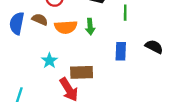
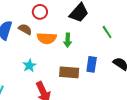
green line: (125, 13) -> (107, 32), moved, turned -40
brown rectangle: (82, 72) -> (69, 72), moved

